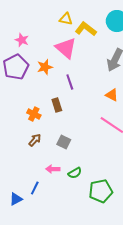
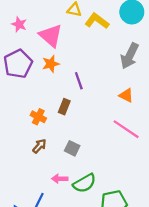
pink star: (22, 40) -> (19, 24), moved
pink triangle: (66, 48) -> (51, 36), moved
brown rectangle: (57, 105) -> (64, 107), turned 40
green semicircle: (75, 173) -> (84, 183), size x1.5

